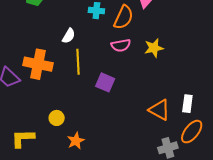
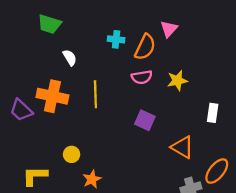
white semicircle: (69, 36) -> (70, 58), moved, turned -63
purple square: (105, 82) -> (145, 120), moved
white rectangle: (187, 104) -> (213, 113), moved

